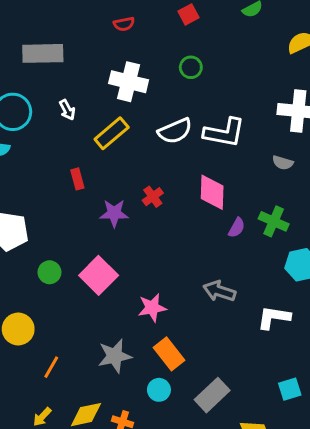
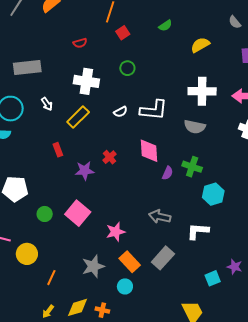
white semicircle: (175, 131) -> (121, 112), size x0.6
gray semicircle: (283, 163) -> (195, 127), size x1.5
gray rectangle: (212, 395) -> (163, 258), moved

